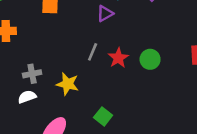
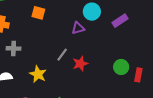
green circle: (150, 59) -> (121, 67), moved
gray cross: (32, 74) -> (14, 48), moved

